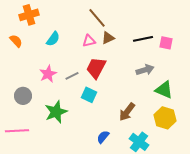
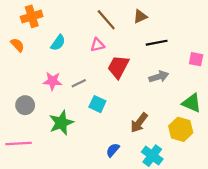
brown triangle: (108, 38) -> (140, 16), moved
pink square: (166, 43) -> (196, 59), moved
red trapezoid: (96, 68) -> (118, 67), moved
pink star: (48, 74) -> (53, 81), turned 30
green triangle: (164, 90) -> (192, 103), moved

